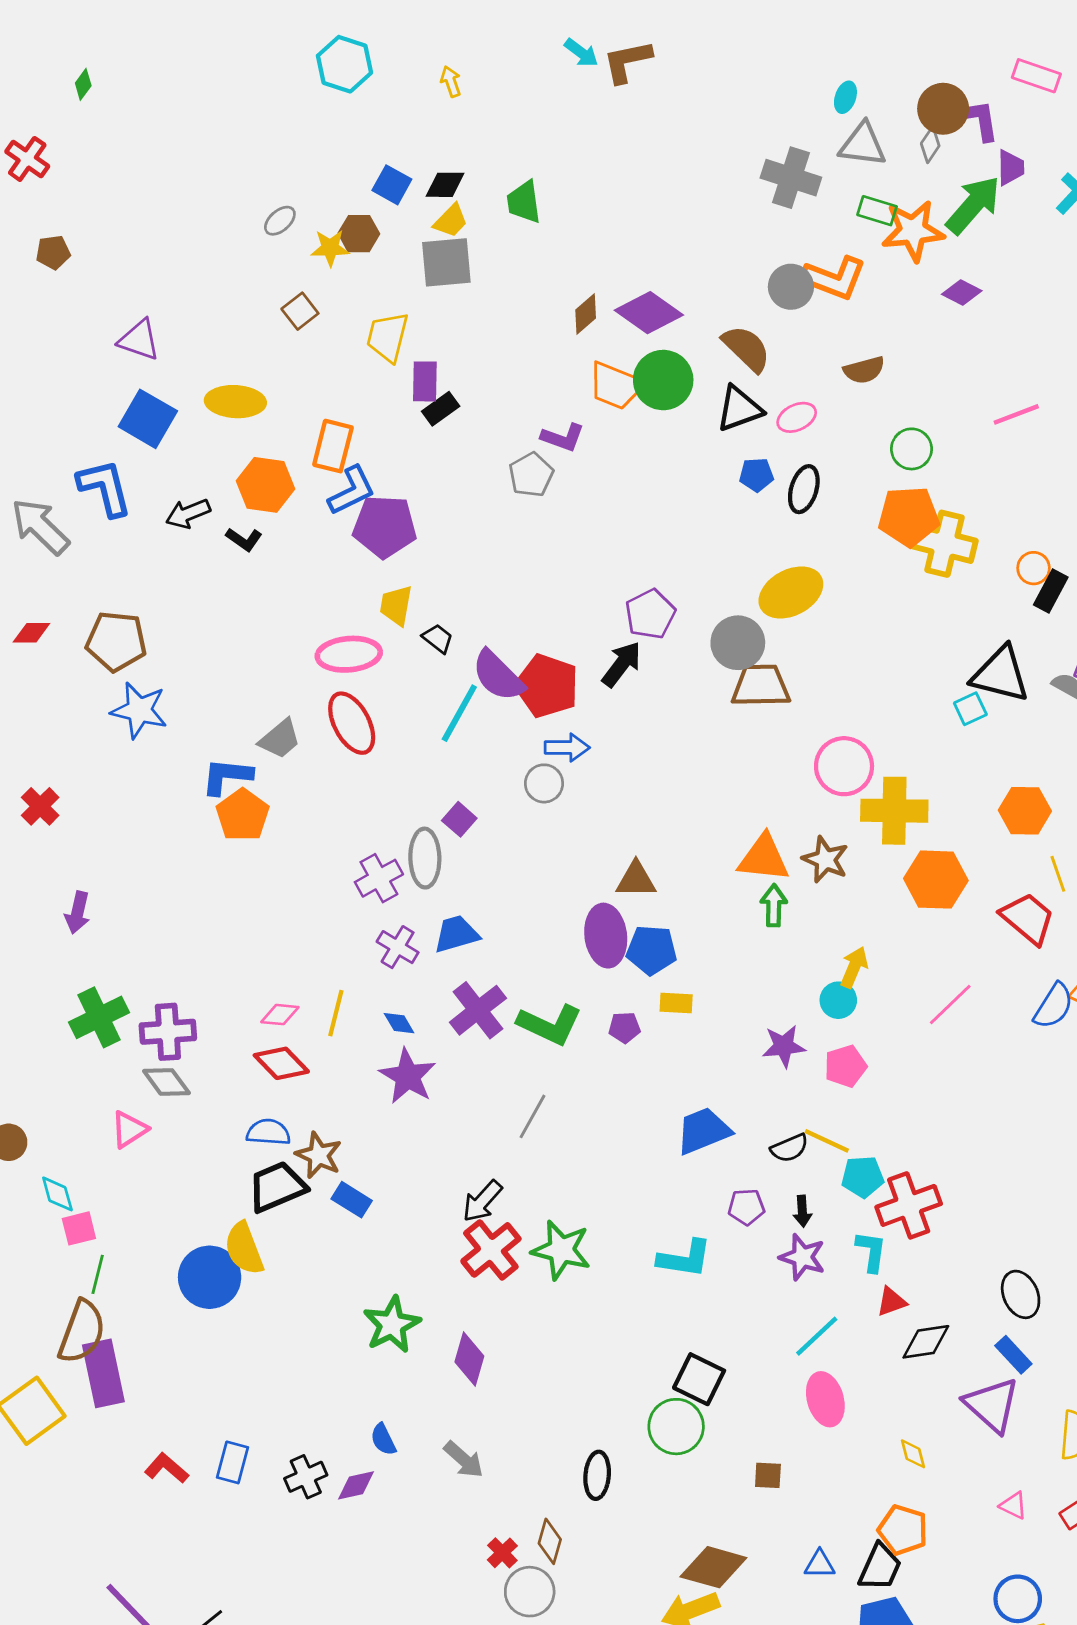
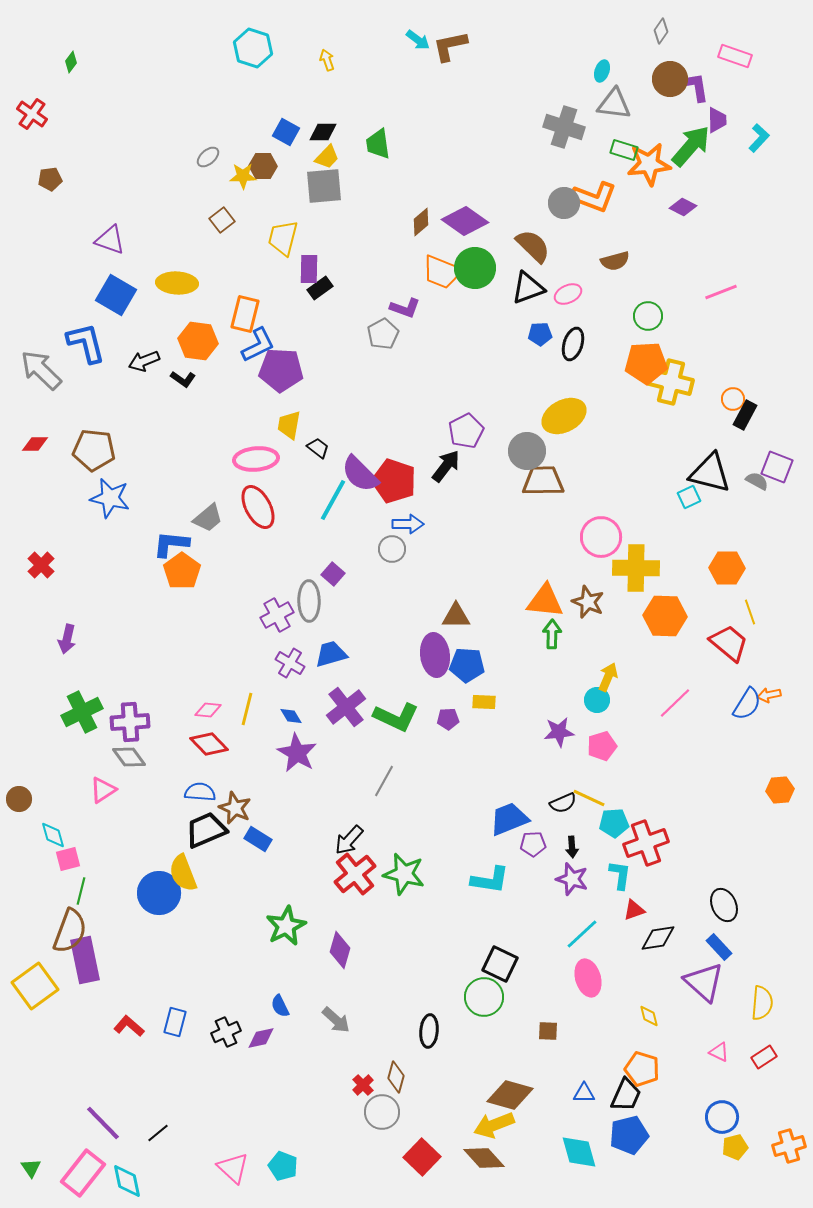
gray diamond: (930, 145) -> (661, 31), moved
blue trapezoid: (703, 1131) -> (509, 819), moved

